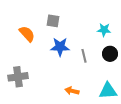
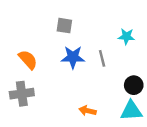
orange semicircle: (27, 34) -> (28, 60), moved
black circle: (110, 54) -> (134, 85), moved
gray line: (84, 56) -> (102, 58), moved

